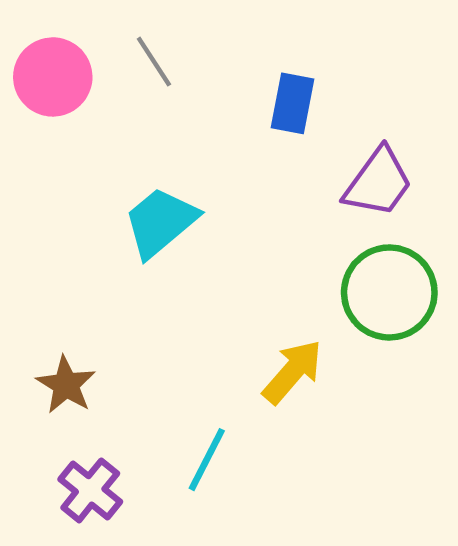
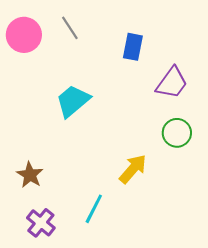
green circle: (389, 292) -> (177, 133), size x0.7

